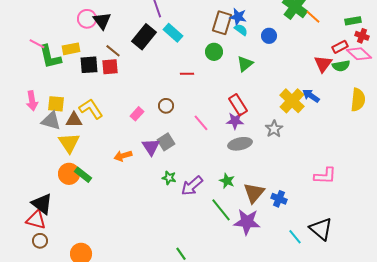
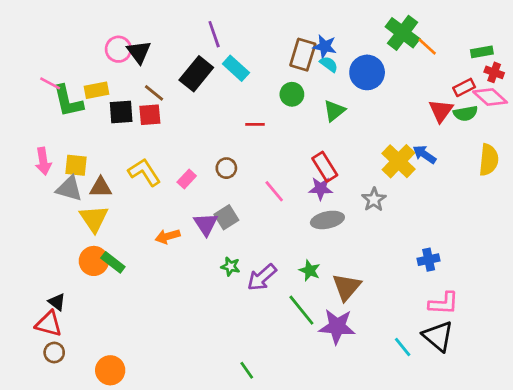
blue circle: (269, 36) -> (367, 72), size x1.6
yellow L-shape: (91, 109) -> (144, 172), moved
pink L-shape: (325, 176) -> (444, 303), moved
blue cross: (279, 199) -> (429, 260), moved, turned -35
black triangle: (42, 204) -> (57, 302), size x0.6

